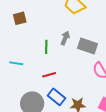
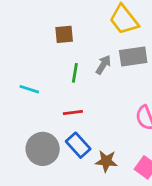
brown square: (20, 18) -> (64, 34), moved
gray rectangle: (87, 46) -> (133, 57), moved, turned -36

